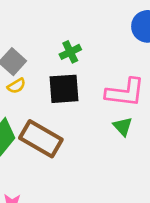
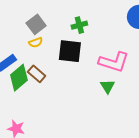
brown rectangle: (41, 139) -> (37, 74), moved, size x0.6

